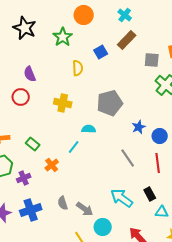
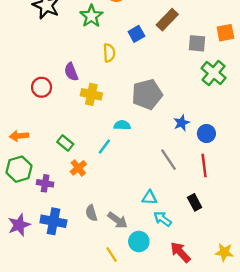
purple semicircle: (30, 74) -> (71, 72), moved
green rectangle: (33, 144) -> (65, 143), moved
purple cross: (24, 178) -> (45, 183), turned 32
cyan arrow: (122, 198) -> (163, 219), moved, size x0.7
blue cross: (31, 210) -> (53, 221), turned 30
cyan triangle: (162, 212) -> (149, 198), moved

